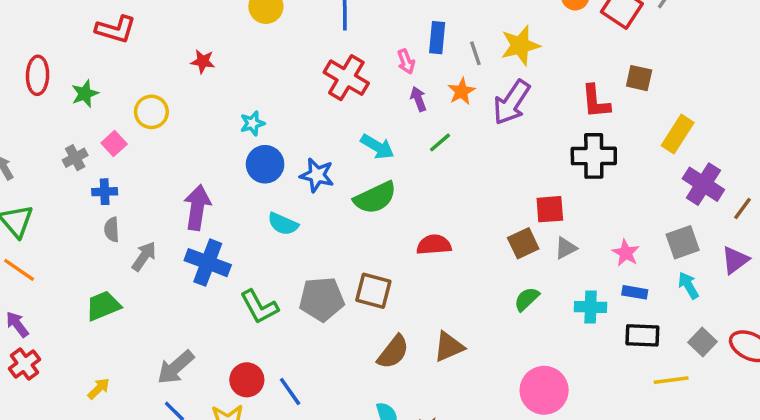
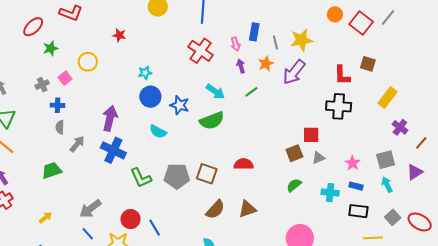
red ellipse: (38, 75) -> (33, 27), moved, turned 40
purple cross: (703, 184) -> (400, 127), size x0.7
red semicircle: (434, 245) -> (244, 164), moved

